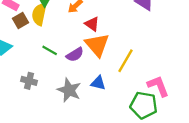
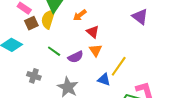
orange triangle: (97, 45) -> (96, 50), size x0.6
blue triangle: (98, 83) -> (104, 80), moved

